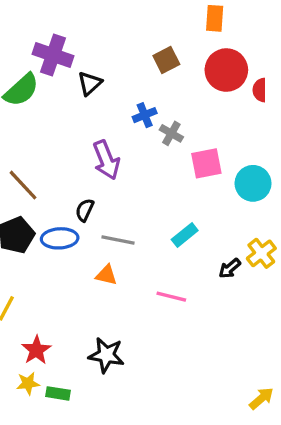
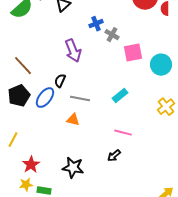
blue ellipse: (60, 238) -> (45, 98), turned -50
black arrow: (230, 268) -> (114, 156), moved
pink line: (171, 297) -> (123, 133), moved

